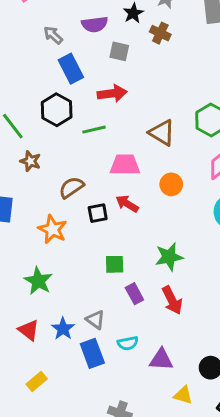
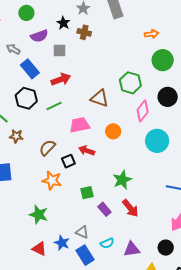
orange star: (52, 229) -> (52, 180), moved

